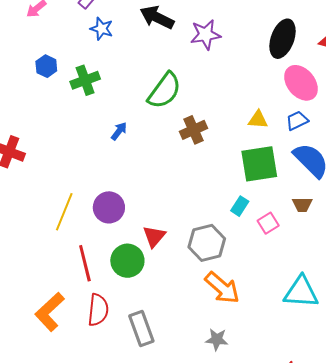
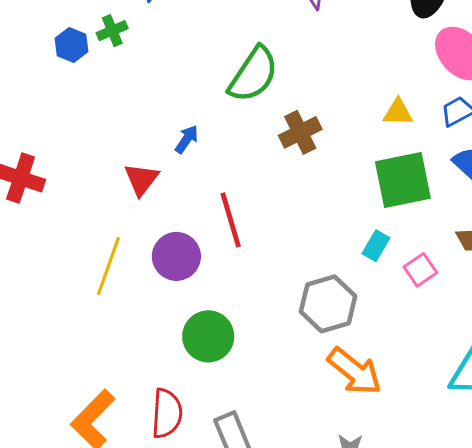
green cross: (85, 80) -> (112, 31), moved, size x0.7
red triangle: (154, 236) -> (141, 179), moved
red line: (85, 263) -> (231, 220), moved

